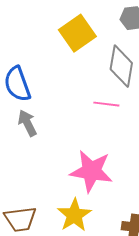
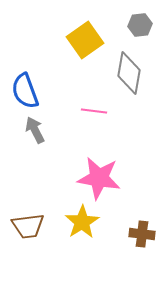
pink line: (106, 104) -> (94, 111), moved

